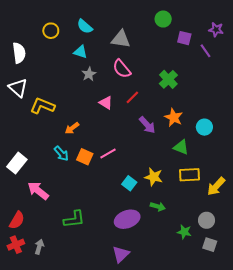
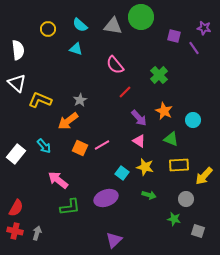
green circle: (163, 19) -> (141, 17), moved, size x1.6
gray triangle: (121, 39) -> (113, 26), moved
gray star: (89, 74) -> (80, 100), moved
pink triangle: (106, 103) -> (139, 141), moved
orange arrow: (72, 128) -> (68, 121), size x1.5
cyan arrow: (61, 154) -> (44, 146), moved
pink arrow: (38, 191) -> (58, 180), moved
purple ellipse: (127, 219) -> (106, 198), moved
gray circle: (207, 220) -> (186, 199), moved
red cross: (16, 245) -> (15, 231), turned 35

